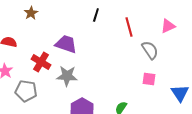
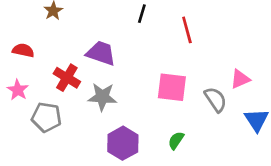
pink triangle: (168, 26) -> (240, 79), moved
gray semicircle: (150, 50) -> (216, 100), moved
pink square: (149, 79) -> (172, 87), moved, size x1.6

